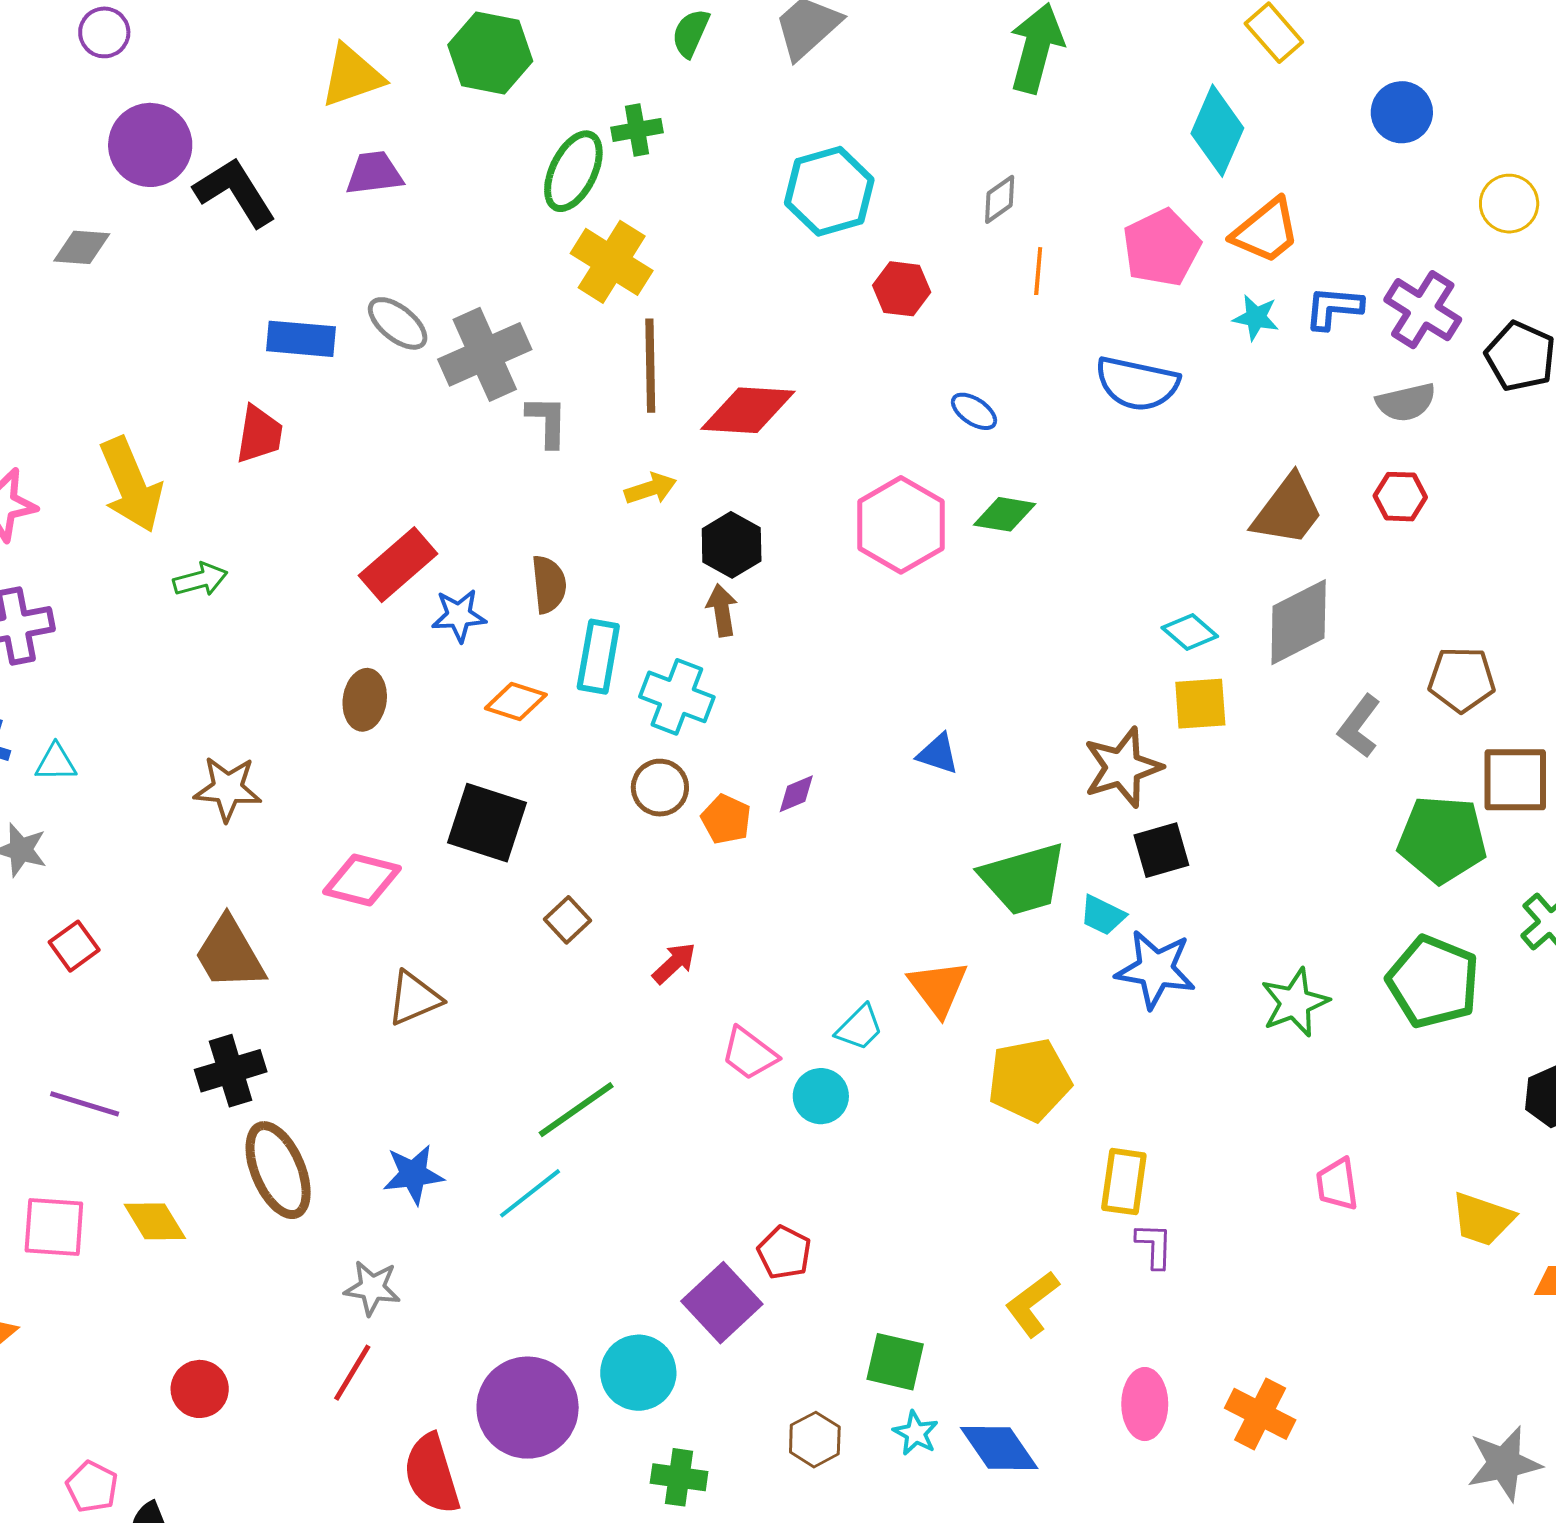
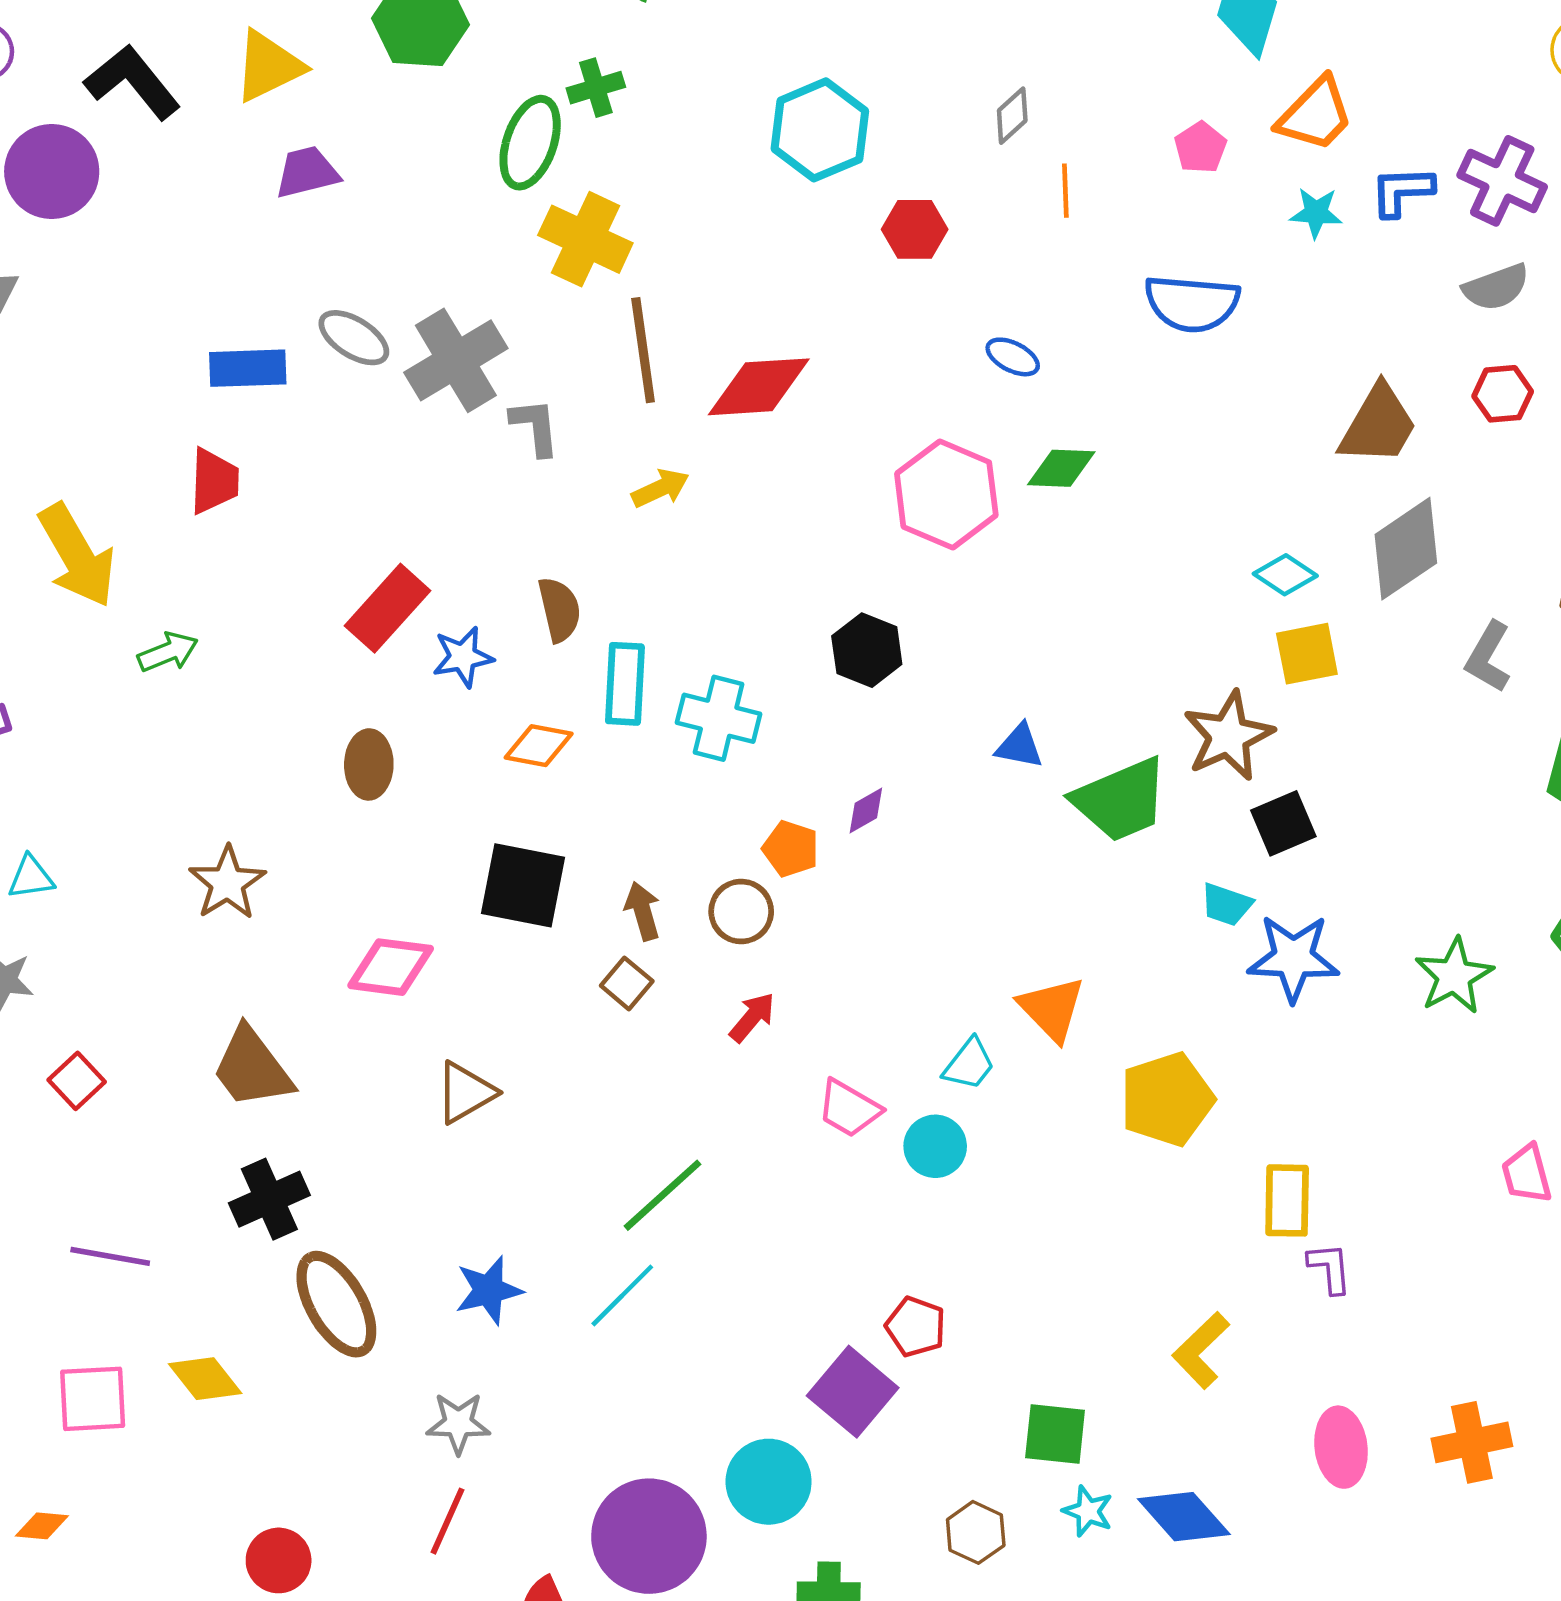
black L-shape: (235, 192) -> (133, 82), moved
pink pentagon: (1161, 248) -> (1200, 147), size x0.6
black hexagon: (732, 545) -> (867, 650), moved
brown arrow: (722, 610) -> (643, 911), moved
brown circle: (660, 788) -> (741, 912), moved
brown star: (228, 789) -> (227, 883), turned -30
green trapezoid: (1023, 879) -> (1121, 800), moved
orange cross: (1260, 1414) -> (1472, 1442), turned -32

